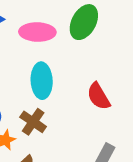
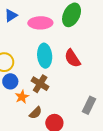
red semicircle: (99, 96) -> (72, 58), moved

